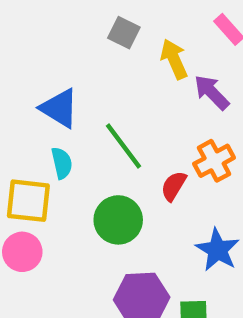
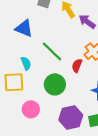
blue triangle: (59, 108) -> (24, 28), moved
pink circle: (22, 252) -> (31, 109), moved

